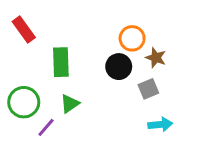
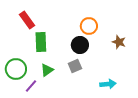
red rectangle: (24, 29) -> (27, 20), moved
brown star: (156, 58) -> (119, 42), moved
gray square: (148, 89) -> (75, 66), moved

